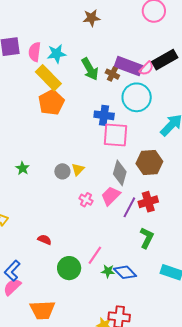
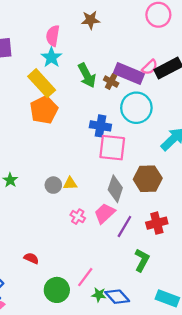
pink semicircle: (35, 52) -> (53, 36), moved
cyan star: (57, 54) -> (51, 57), turned -30
pink semicircle: (146, 68) -> (150, 67), moved
yellow triangle: (78, 169) -> (70, 183), turned 40
red cross: (148, 202) -> (157, 223), moved

